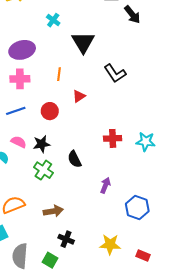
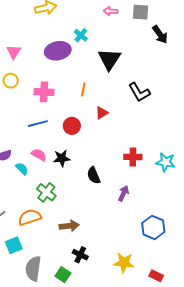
purple ellipse: (22, 50) -> (58, 51), moved
green cross: (43, 170) -> (46, 192), moved
purple arrow: (105, 185) -> (123, 193), moved

